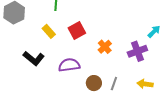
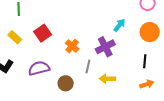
gray line: (114, 84) -> (88, 66), moved
yellow arrow: (145, 84) -> (107, 79), moved

